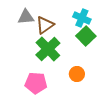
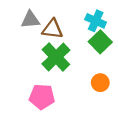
brown triangle: (45, 25) -> (52, 29), turned 42
orange circle: (77, 74) -> (100, 83), moved

